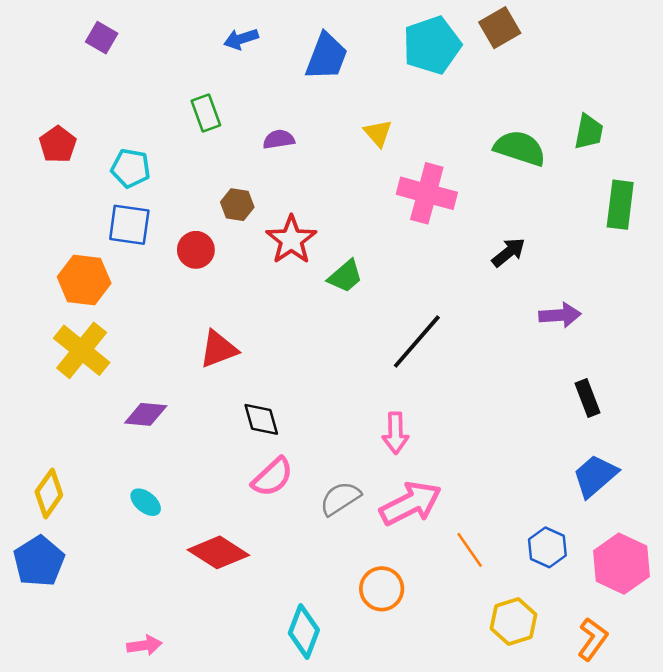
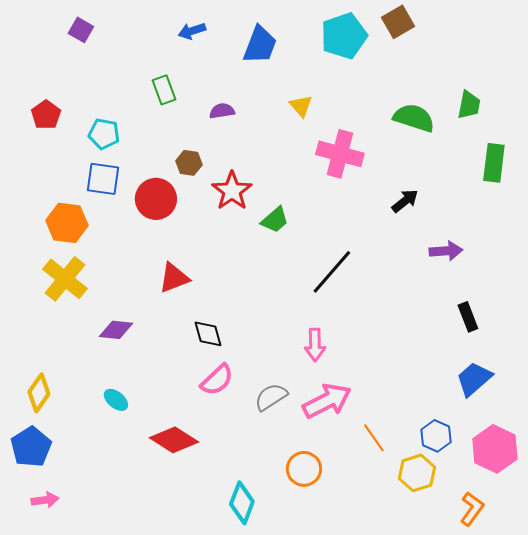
red circle: (196, 250) -> (156, 199), size x1.4
yellow hexagon: (513, 621) -> (417, 473), moved
pink arrow: (144, 645) -> (45, 500), moved

